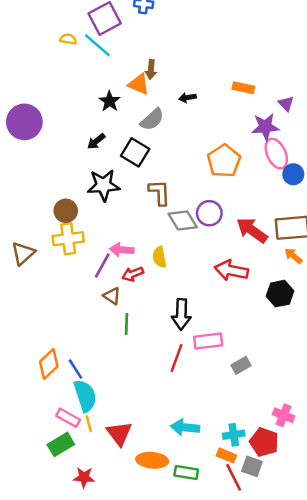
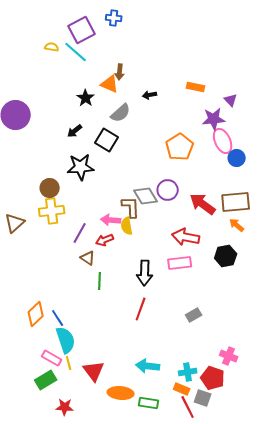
brown L-shape: (159, 193) -> (131, 207), moved
pink arrow: (122, 250) -> (111, 220), moved
pink rectangle: (208, 341) -> (180, 263), moved

